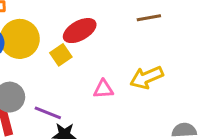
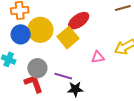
yellow square: (61, 55) -> (68, 38), size x1.5

